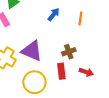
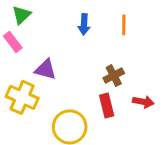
blue arrow: (54, 14) -> (84, 24), turned 152
purple triangle: (32, 51) -> (45, 69), moved, size x0.7

